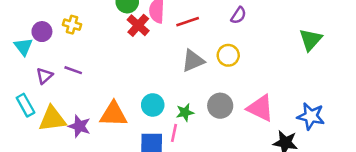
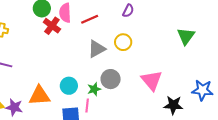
green triangle: (310, 40) -> (186, 36), moved
gray circle: (220, 106) -> (111, 79), moved
pink triangle: (260, 108) -> (152, 80), turned 30
blue star: (311, 116) -> (202, 90), moved

